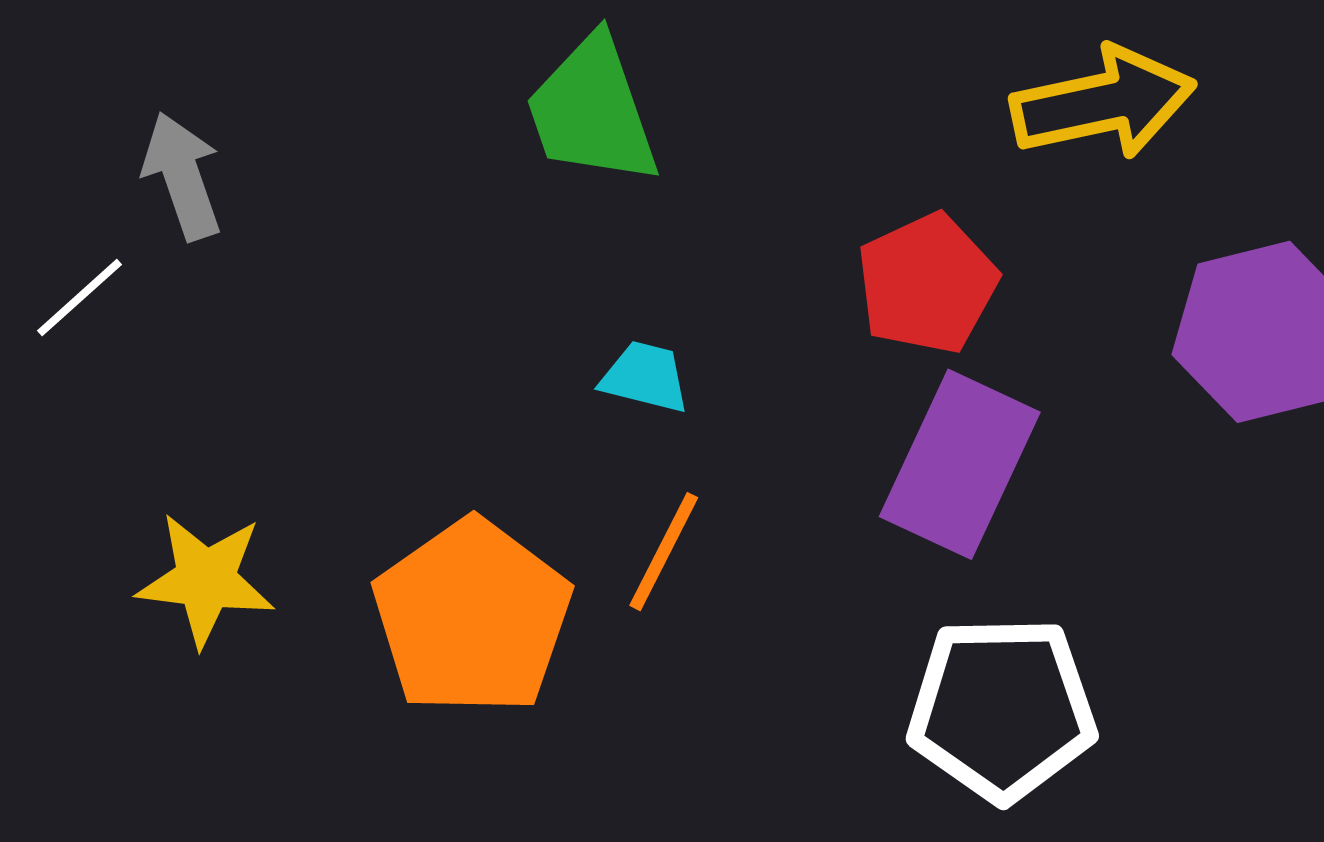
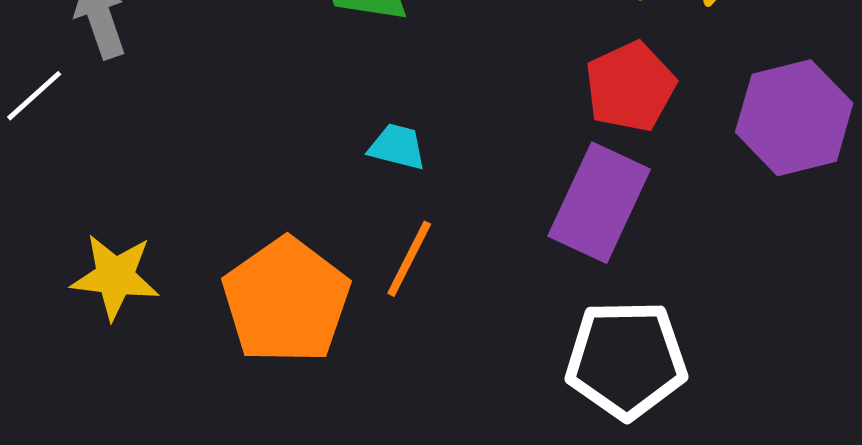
red pentagon: (927, 284) -> (630, 87), moved

